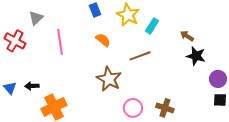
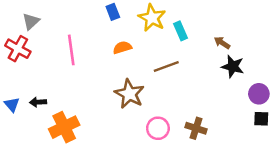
gray triangle: (36, 18) -> (31, 21), moved
cyan rectangle: (152, 26) -> (180, 31), turned -56
orange semicircle: (103, 40) -> (122, 48), turned -56

